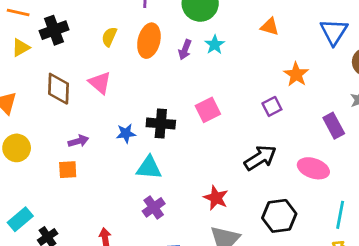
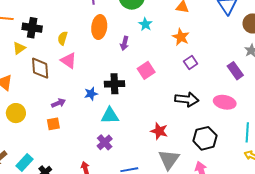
black cross: (54, 30) -> (32, 28), turned 36
yellow semicircle: (109, 37) -> (63, 38), moved
yellow triangle: (21, 48) -> (19, 48), moved
purple arrow: (185, 50) -> (124, 43), moved
orange star: (296, 74) -> (181, 37), moved
black arrow: (260, 158) -> (187, 99), turned 45
purple cross: (154, 207) -> (105, 142), moved

